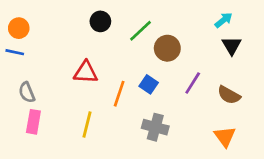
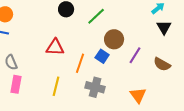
brown circle: (167, 48) -> (114, 39), moved
gray cross: (155, 127) -> (95, 87), moved
orange triangle: (225, 137) -> (138, 95), moved

